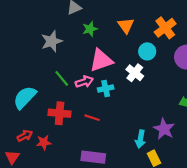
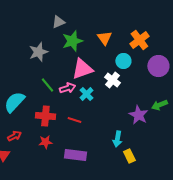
green star: (90, 29) -> (72, 41), size x1.5
cyan cross: (106, 89) -> (86, 94), turned -32
purple star: (164, 129) -> (138, 115), moved
red star: (44, 142) -> (45, 142), moved

